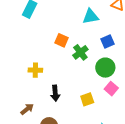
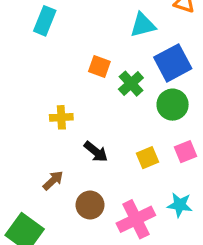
blue square: (107, 42) -> (173, 63), size x1.6
pink square: (111, 89) -> (186, 152), moved, turned 32
black arrow: (55, 93) -> (96, 152), turned -42

